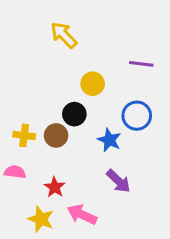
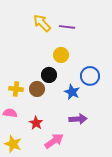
purple line: (141, 64) -> (67, 27), moved
purple arrow: (118, 181) -> (78, 119), turned -48
pink arrow: (82, 215) -> (54, 141), turned 120
yellow star: (41, 219) -> (13, 144), moved

